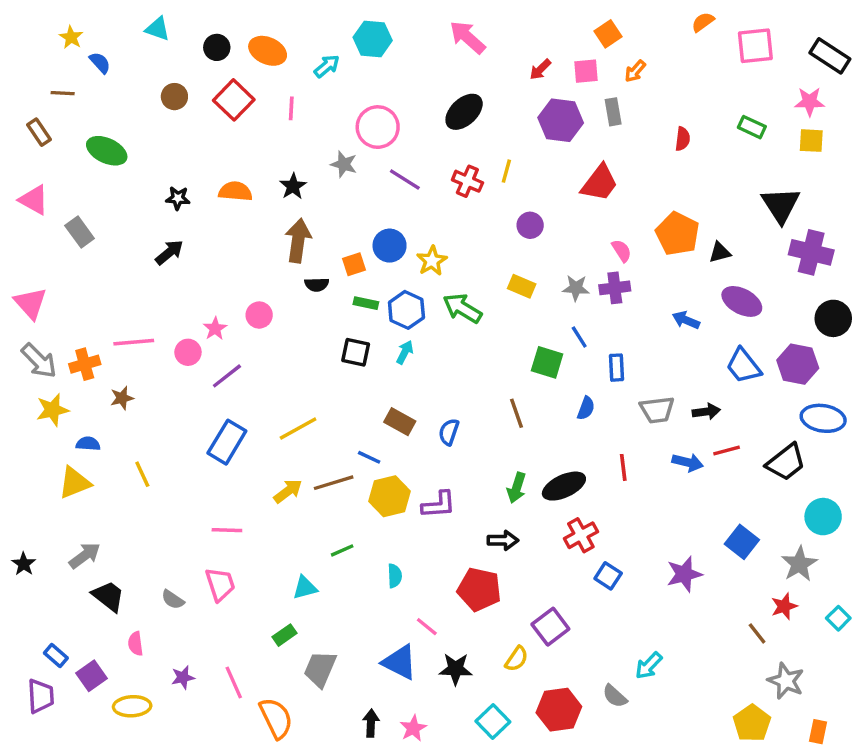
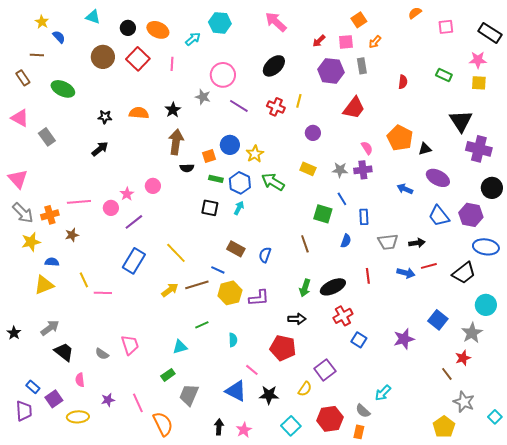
pink square: (755, 46) -> (446, 27), size x0.7
brown circle: (174, 97) -> (103, 57), size x1.5
yellow line: (298, 428) -> (176, 253), turned 75
pink line: (227, 530) -> (103, 293), moved
cyan square: (838, 618) -> (495, 417), moved
orange rectangle: (818, 732) -> (359, 432), moved

